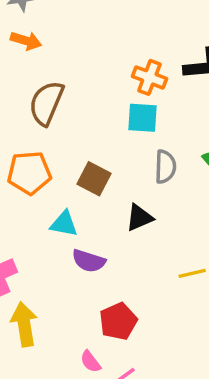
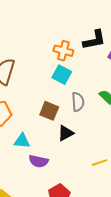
cyan square: (143, 118) -> (62, 75), turned 30
brown square: (94, 179) -> (49, 111), moved

